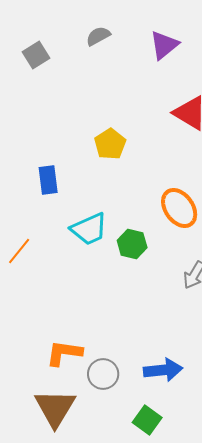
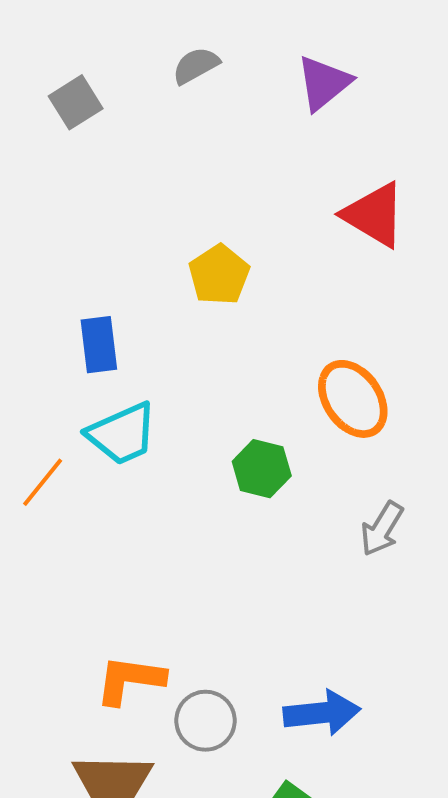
cyan trapezoid: (89, 229) -> (122, 434), moved

